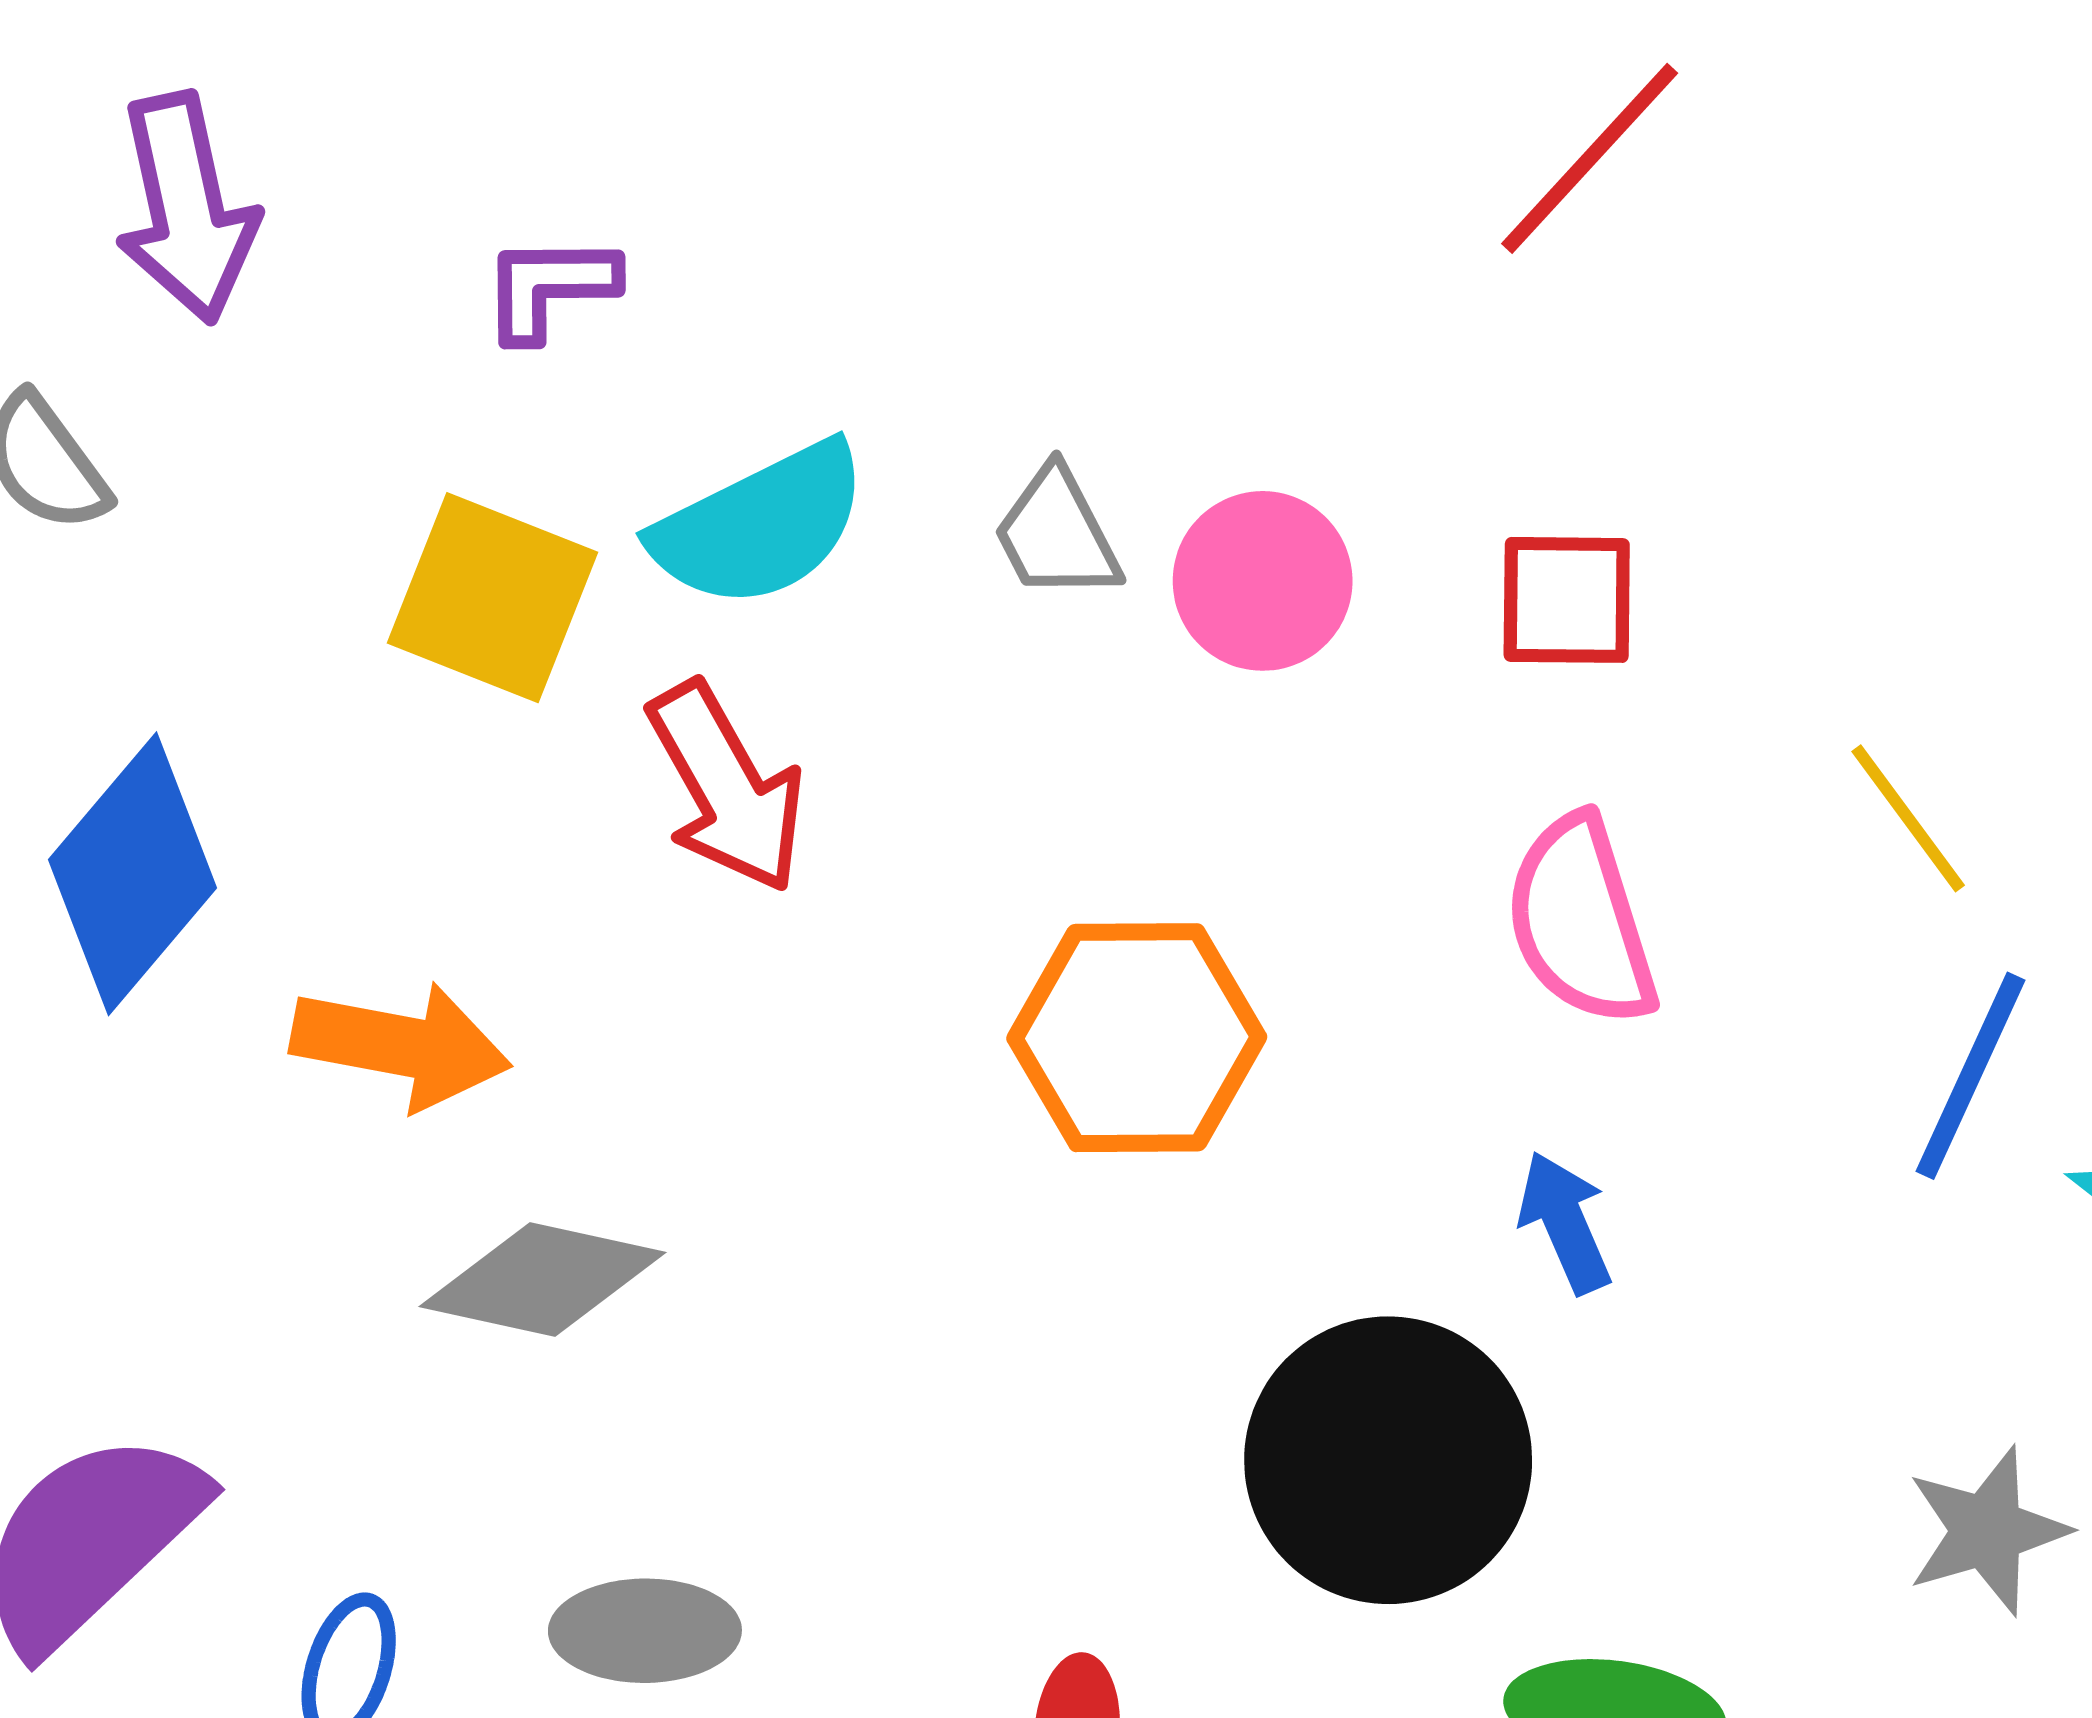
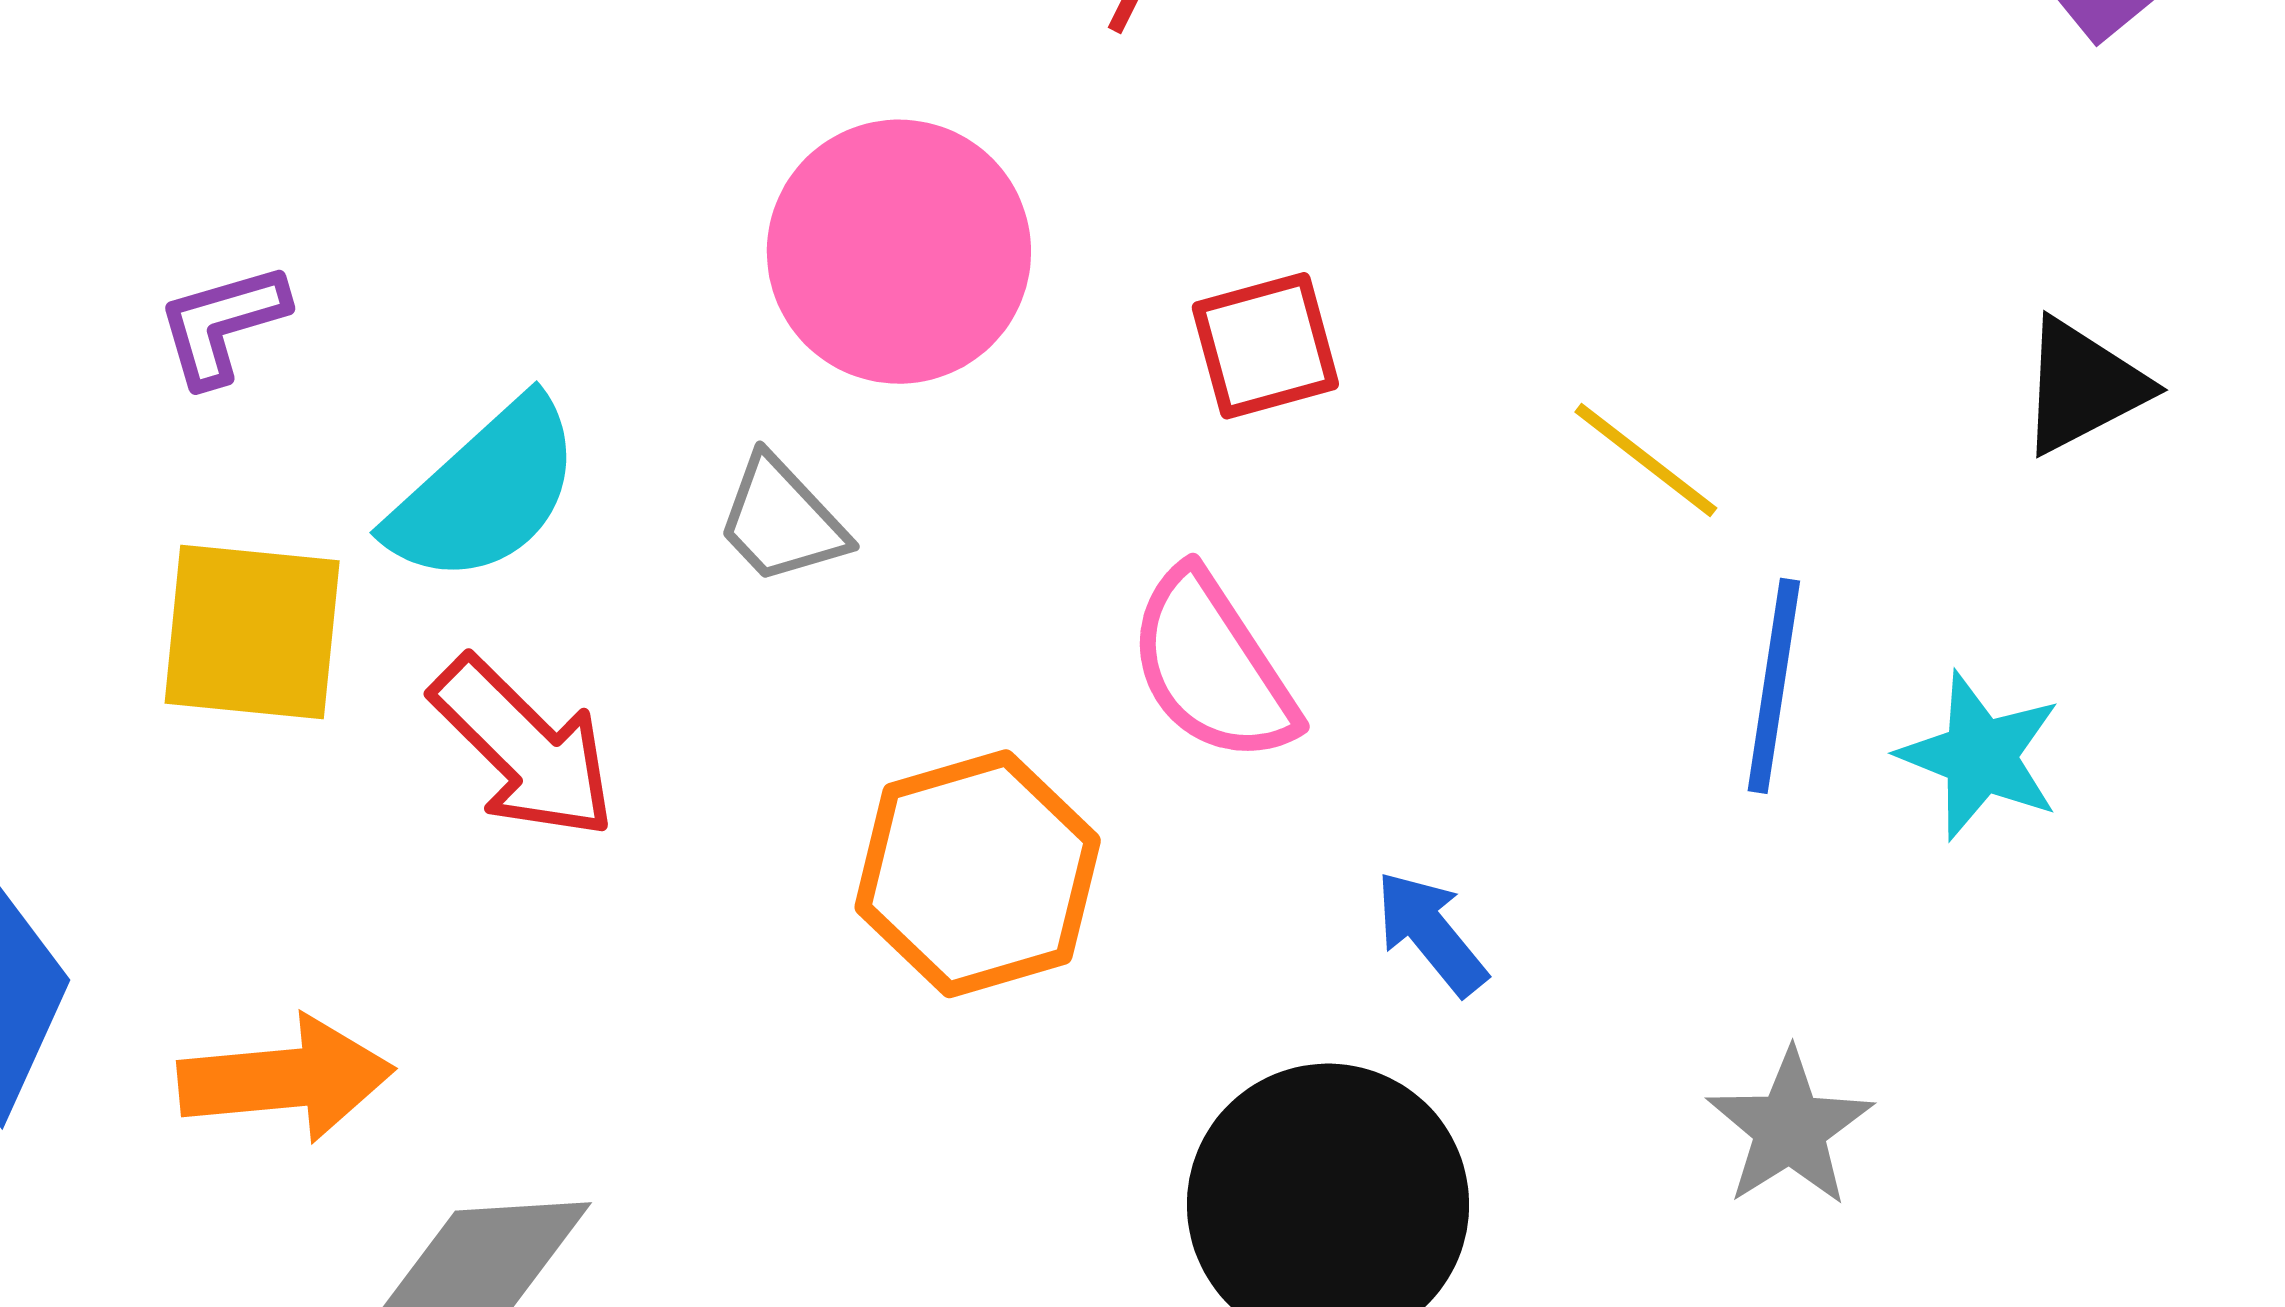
gray trapezoid: (1057, 534) -> (782, 520), moved
pink circle: (1263, 581) -> (899, 252), moved, size x1.5
pink semicircle: (1581, 921) -> (1212, 667), moved
gray star: (1987, 1531) -> (1790, 1128), moved

